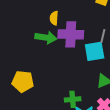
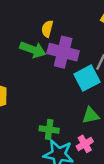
cyan square: (95, 51) -> (87, 78), turned -30

